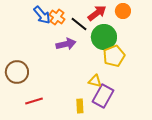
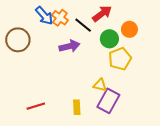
orange circle: (123, 11) -> (129, 29), moved
green circle: (104, 37) -> (109, 39), size x0.7
brown circle: (17, 72) -> (18, 40), moved
yellow rectangle: (80, 106) -> (77, 107), moved

